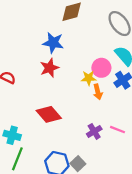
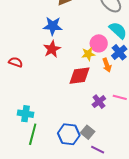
orange arrow: (98, 92) -> (107, 65), moved
red diamond: (49, 114) -> (79, 76), moved, turned -50

